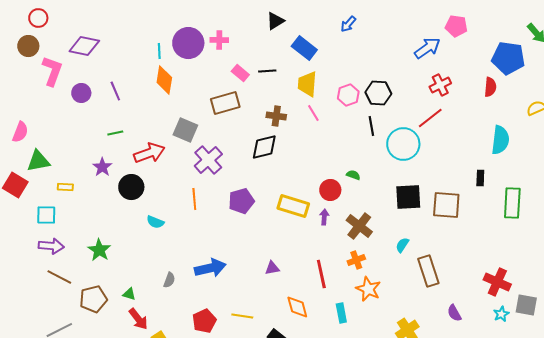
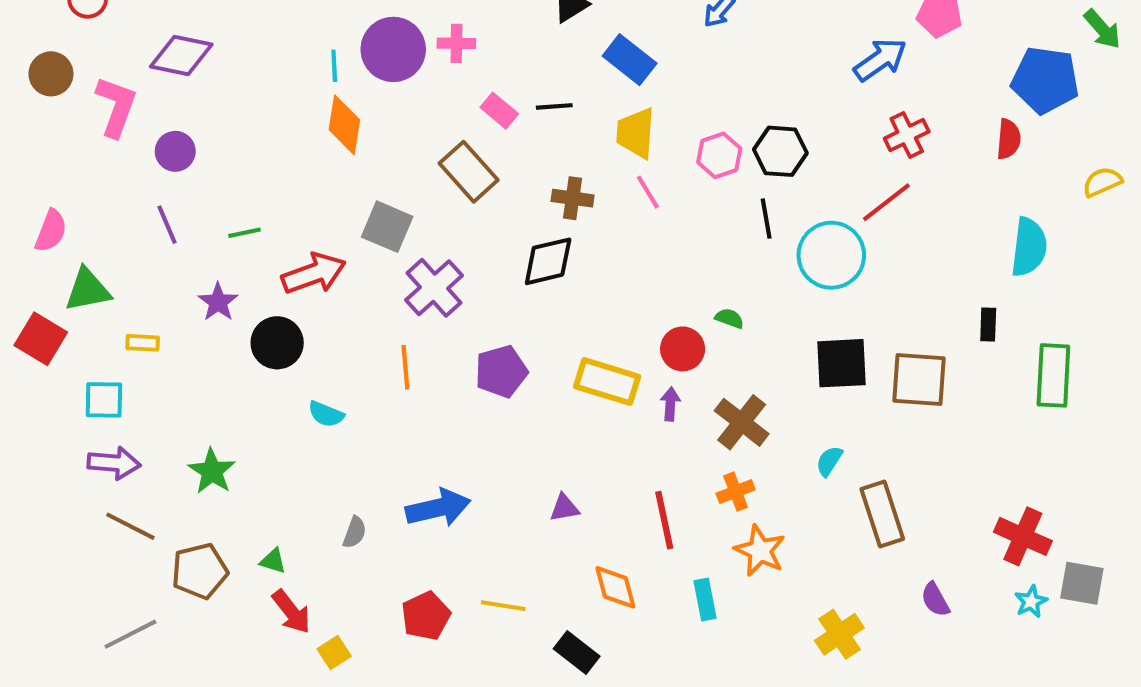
brown circle: (28, 46) -> (51, 74), moved
purple line: (115, 91) -> (167, 225), moved
brown rectangle: (225, 103) -> (469, 172), turned 64

